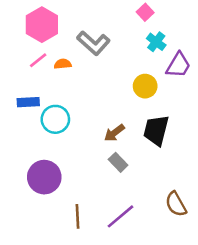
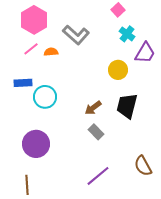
brown line: (77, 216) -> (27, 185), moved

